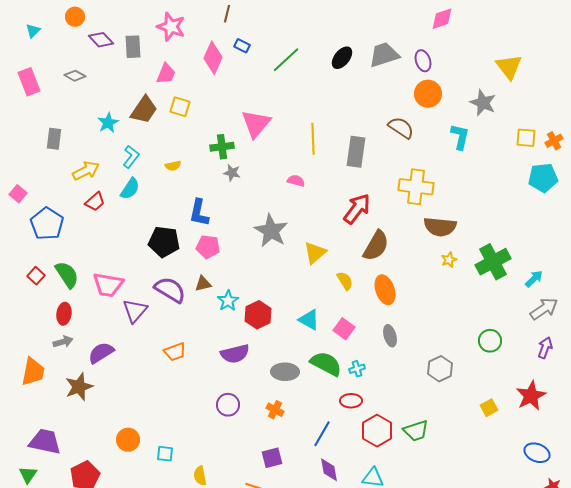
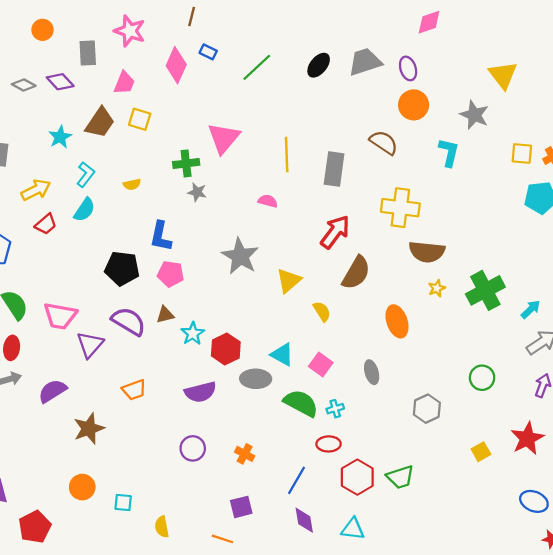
orange circle: (75, 17) -> (42, 30), moved
purple diamond: (101, 40) -> (60, 82), moved
orange ellipse: (385, 290) -> (397, 321), moved
gray ellipse: (285, 372) -> (256, 379), moved
brown star: (79, 387) -> (89, 429), moved

